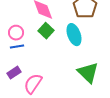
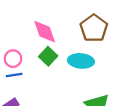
cyan ellipse: (74, 35) -> (81, 61), turned -65

